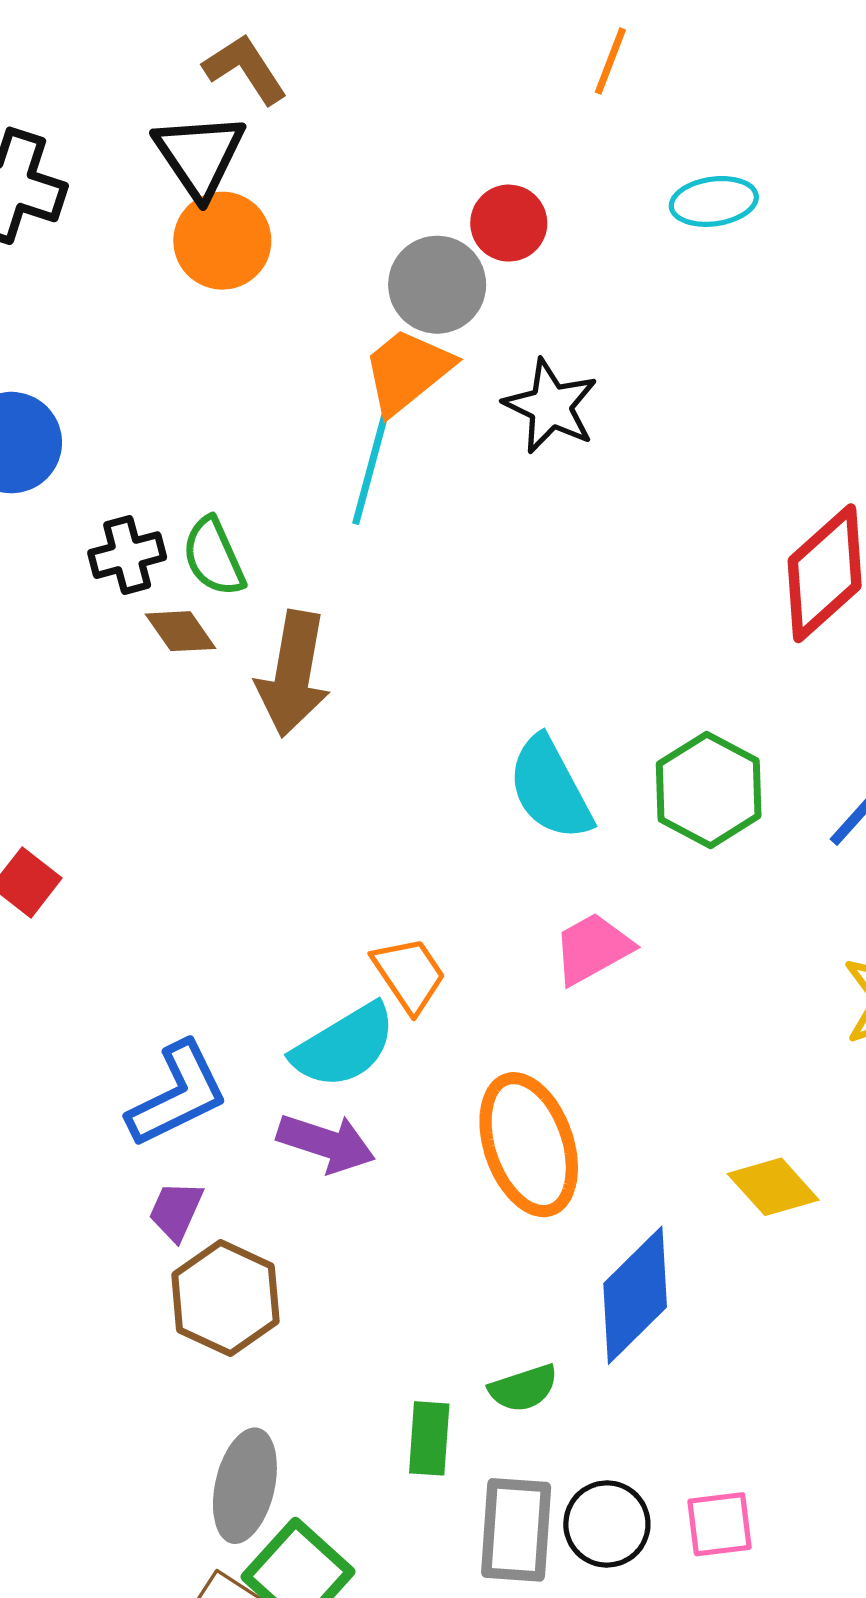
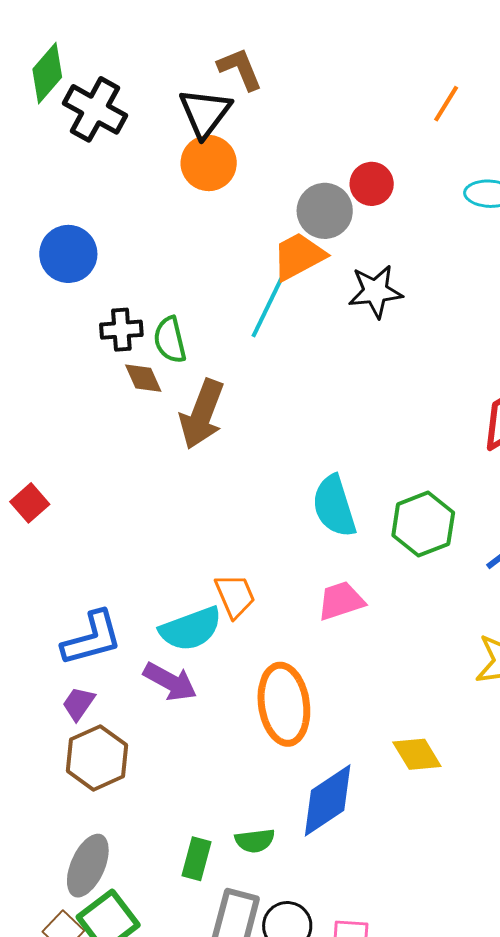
black star: (551, 406) -> (375, 291), turned 30

